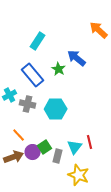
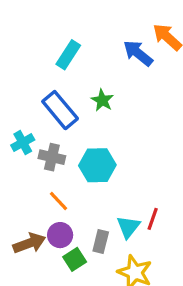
blue arrow: (77, 58) -> (138, 53), moved
orange line: (19, 135) -> (58, 201), moved
red line: (90, 142) -> (153, 219), turned 32
green square: (45, 147) -> (75, 259), moved

